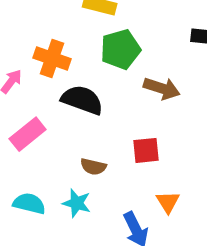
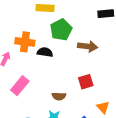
black semicircle: (82, 100) -> (45, 52), moved, size x0.7

